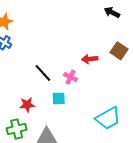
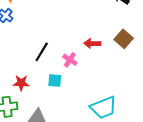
black line: (43, 73) -> (42, 52), turned 66

